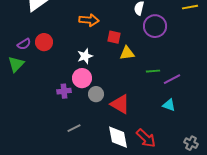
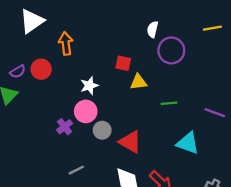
orange arrow: (89, 20) -> (66, 43), moved, turned -102
purple line: (172, 79) -> (215, 113), moved, turned 48
purple cross: (64, 91) -> (65, 127), turned -32
cyan triangle: (169, 105) -> (188, 143), size x1.5

